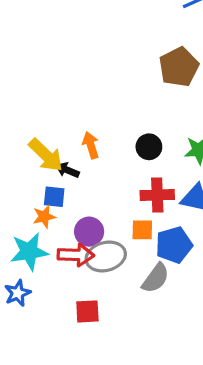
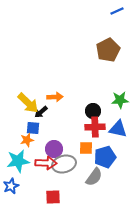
orange arrow: (91, 145) -> (55, 97), turned 105
black circle: (149, 147) -> (93, 111), moved
black arrow: (67, 170) -> (41, 112), turned -64

